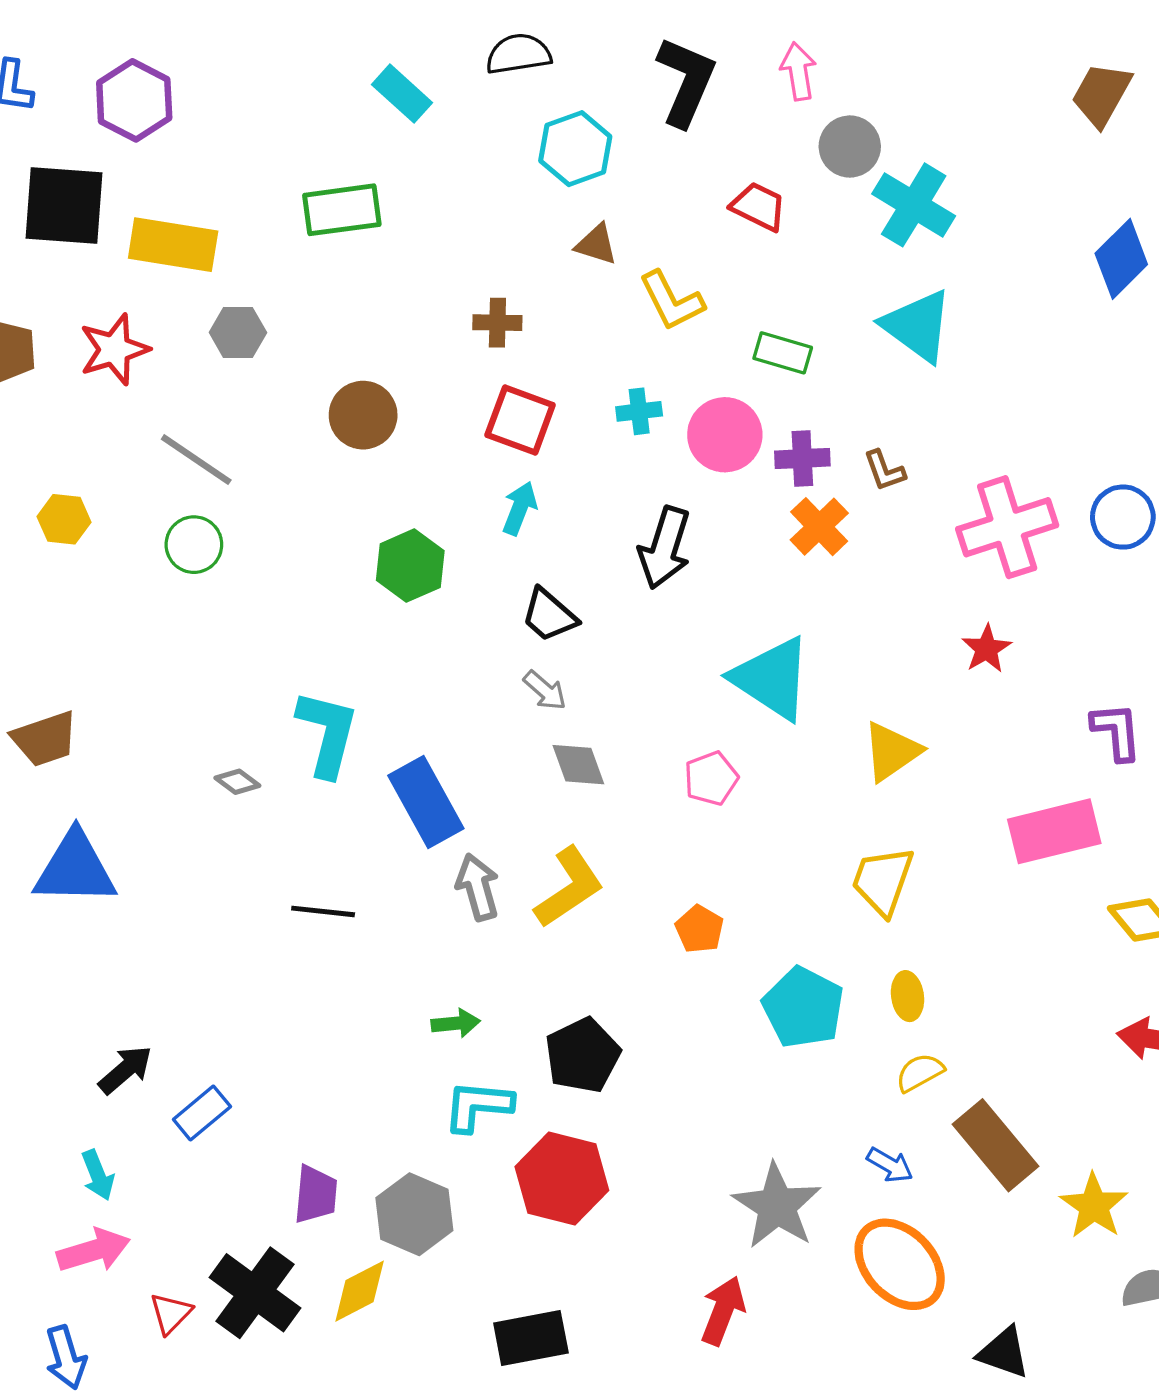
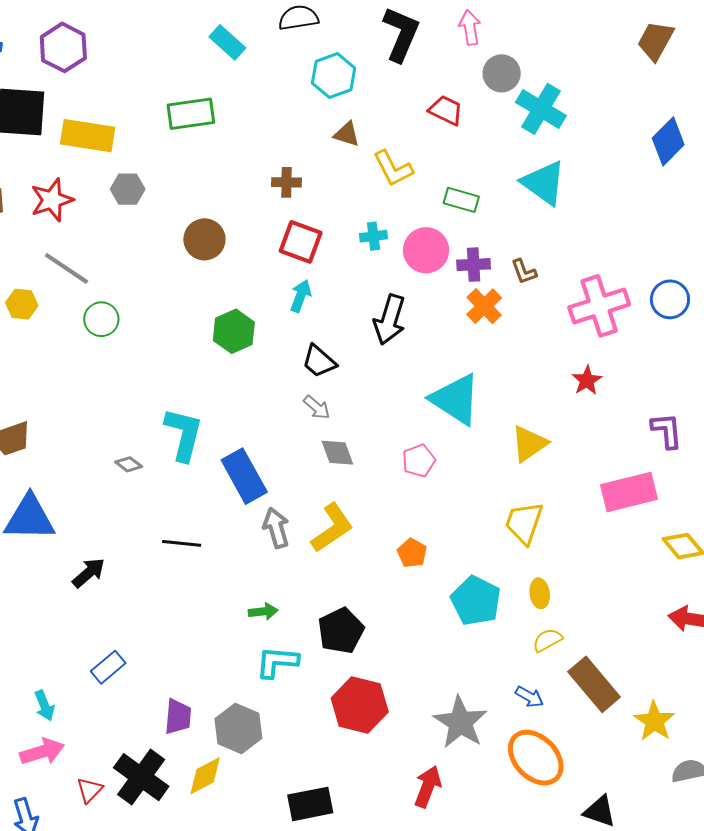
gray line: (196, 460) -> (66, 268), moved
black arrow: (125, 1070) -> (89, 573), moved
red hexagon: (562, 1179) -> (360, 705), moved

